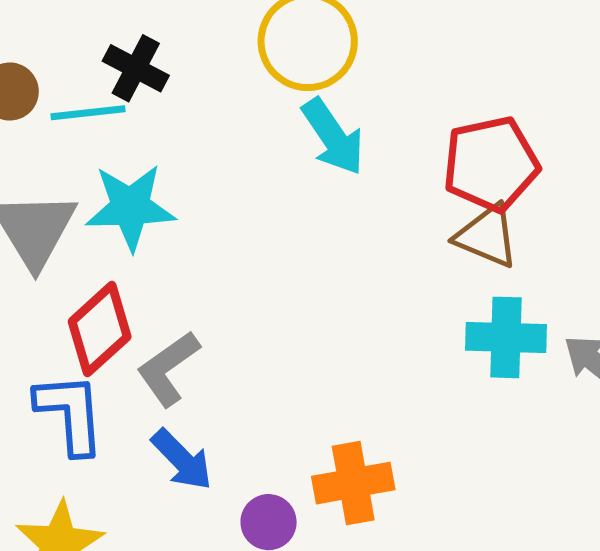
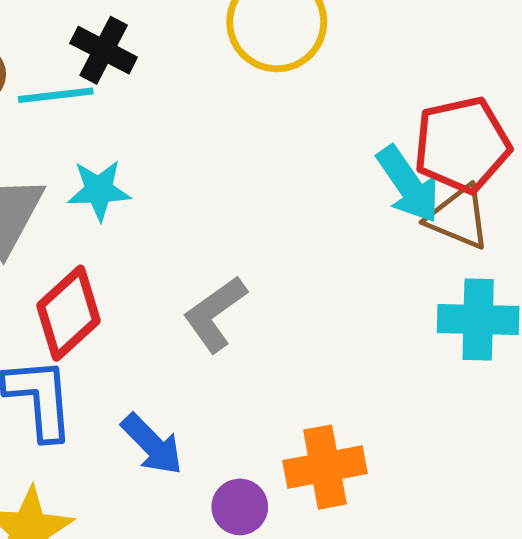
cyan arrow: (333, 137) -> (408, 184), moved
cyan star: (130, 207) -> (99, 190), size x0.7
gray L-shape: (168, 369) -> (215, 314), moved

